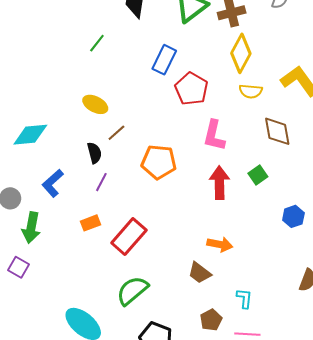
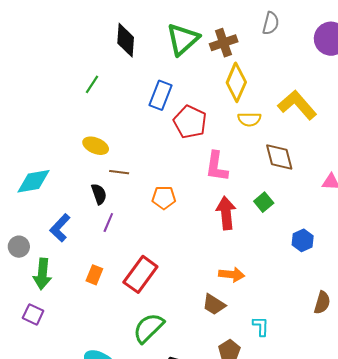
brown line: (116, 133) -> (119, 172), turned 54
orange pentagon: (159, 162) -> (164, 198), size x0.7
orange rectangle: (90, 223) -> (94, 275), moved, turned -42

